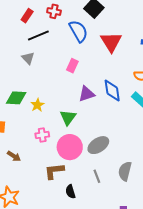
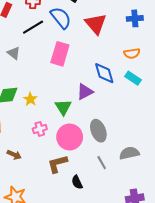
black line: (38, 35) -> (33, 27), moved
pink rectangle: (72, 66) -> (60, 54), size x1.6
purple triangle: (86, 94) -> (85, 92), moved
gray ellipse: (98, 145) -> (98, 131), turned -70
gray semicircle: (125, 171) -> (129, 153), turned 72

